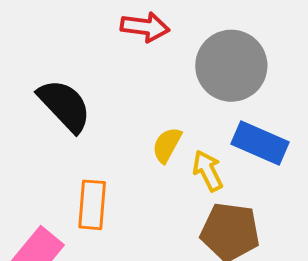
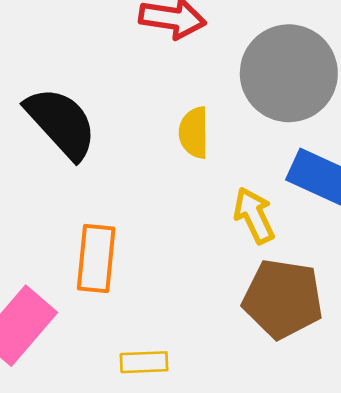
yellow semicircle: (167, 145) -> (194, 133), moved, turned -30

